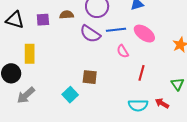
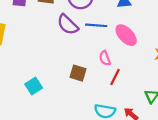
pink semicircle: (123, 51) -> (105, 58), moved
brown square: (90, 77) -> (78, 73), moved

